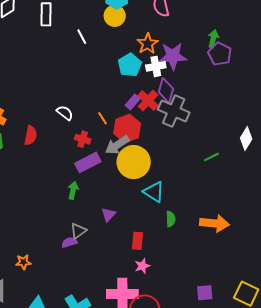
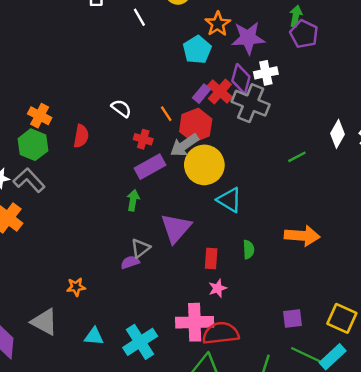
white cross: (156, 66) -> (266, 73), moved
purple triangle: (108, 215) -> (176, 228), size x1.8
green semicircle: (171, 219) -> (248, 250), moved

